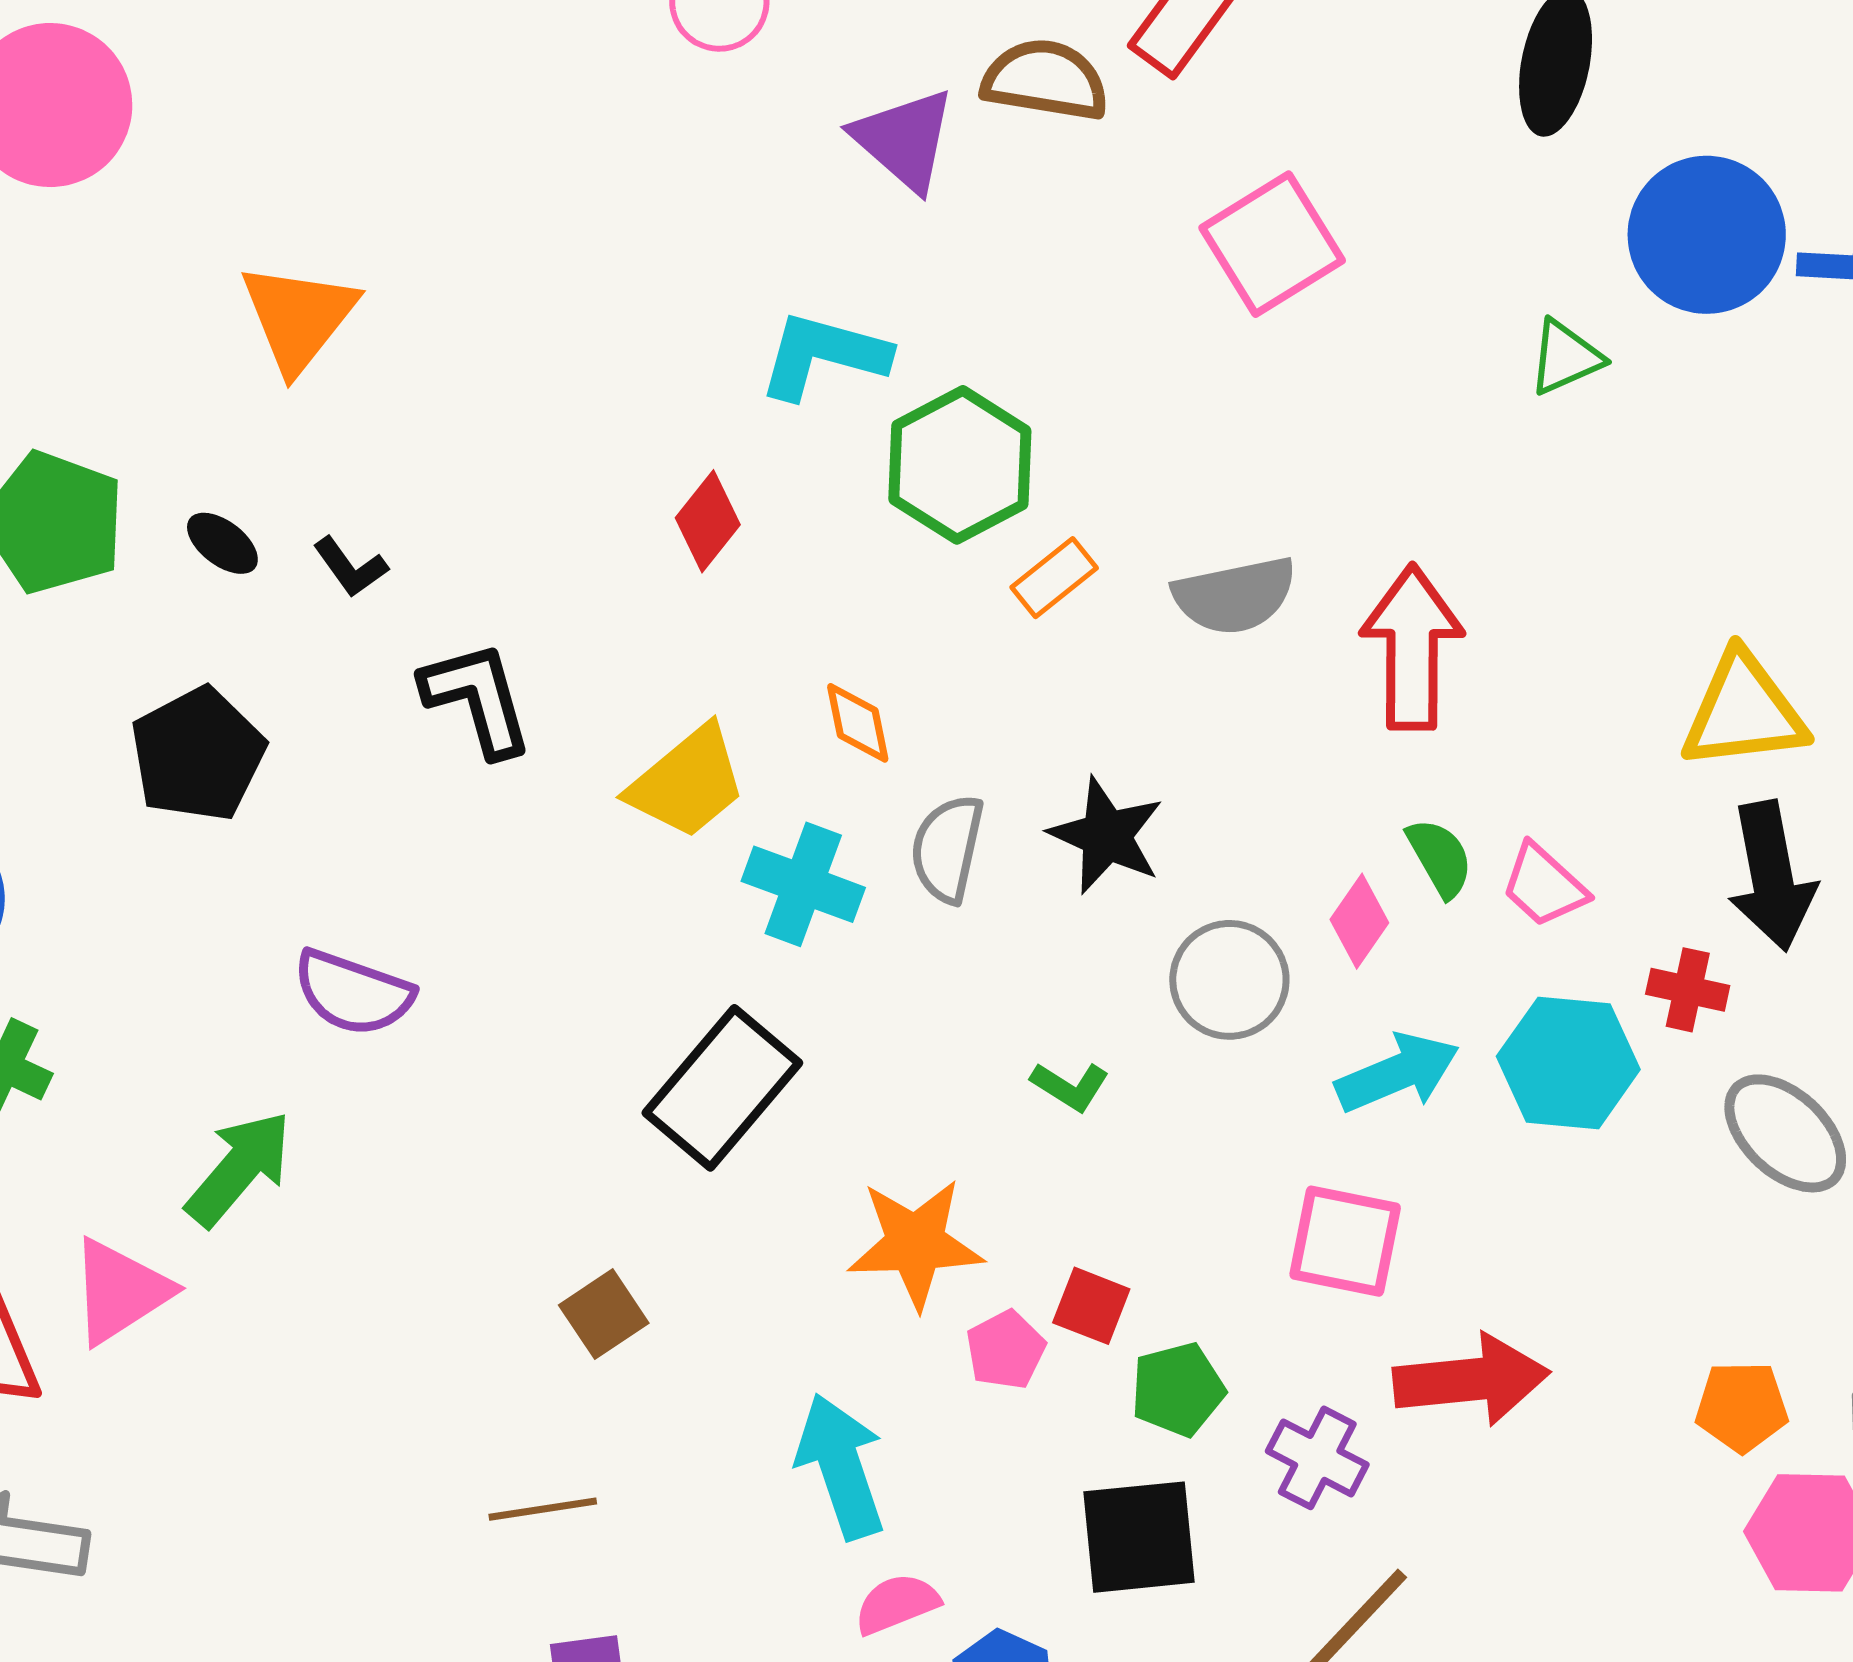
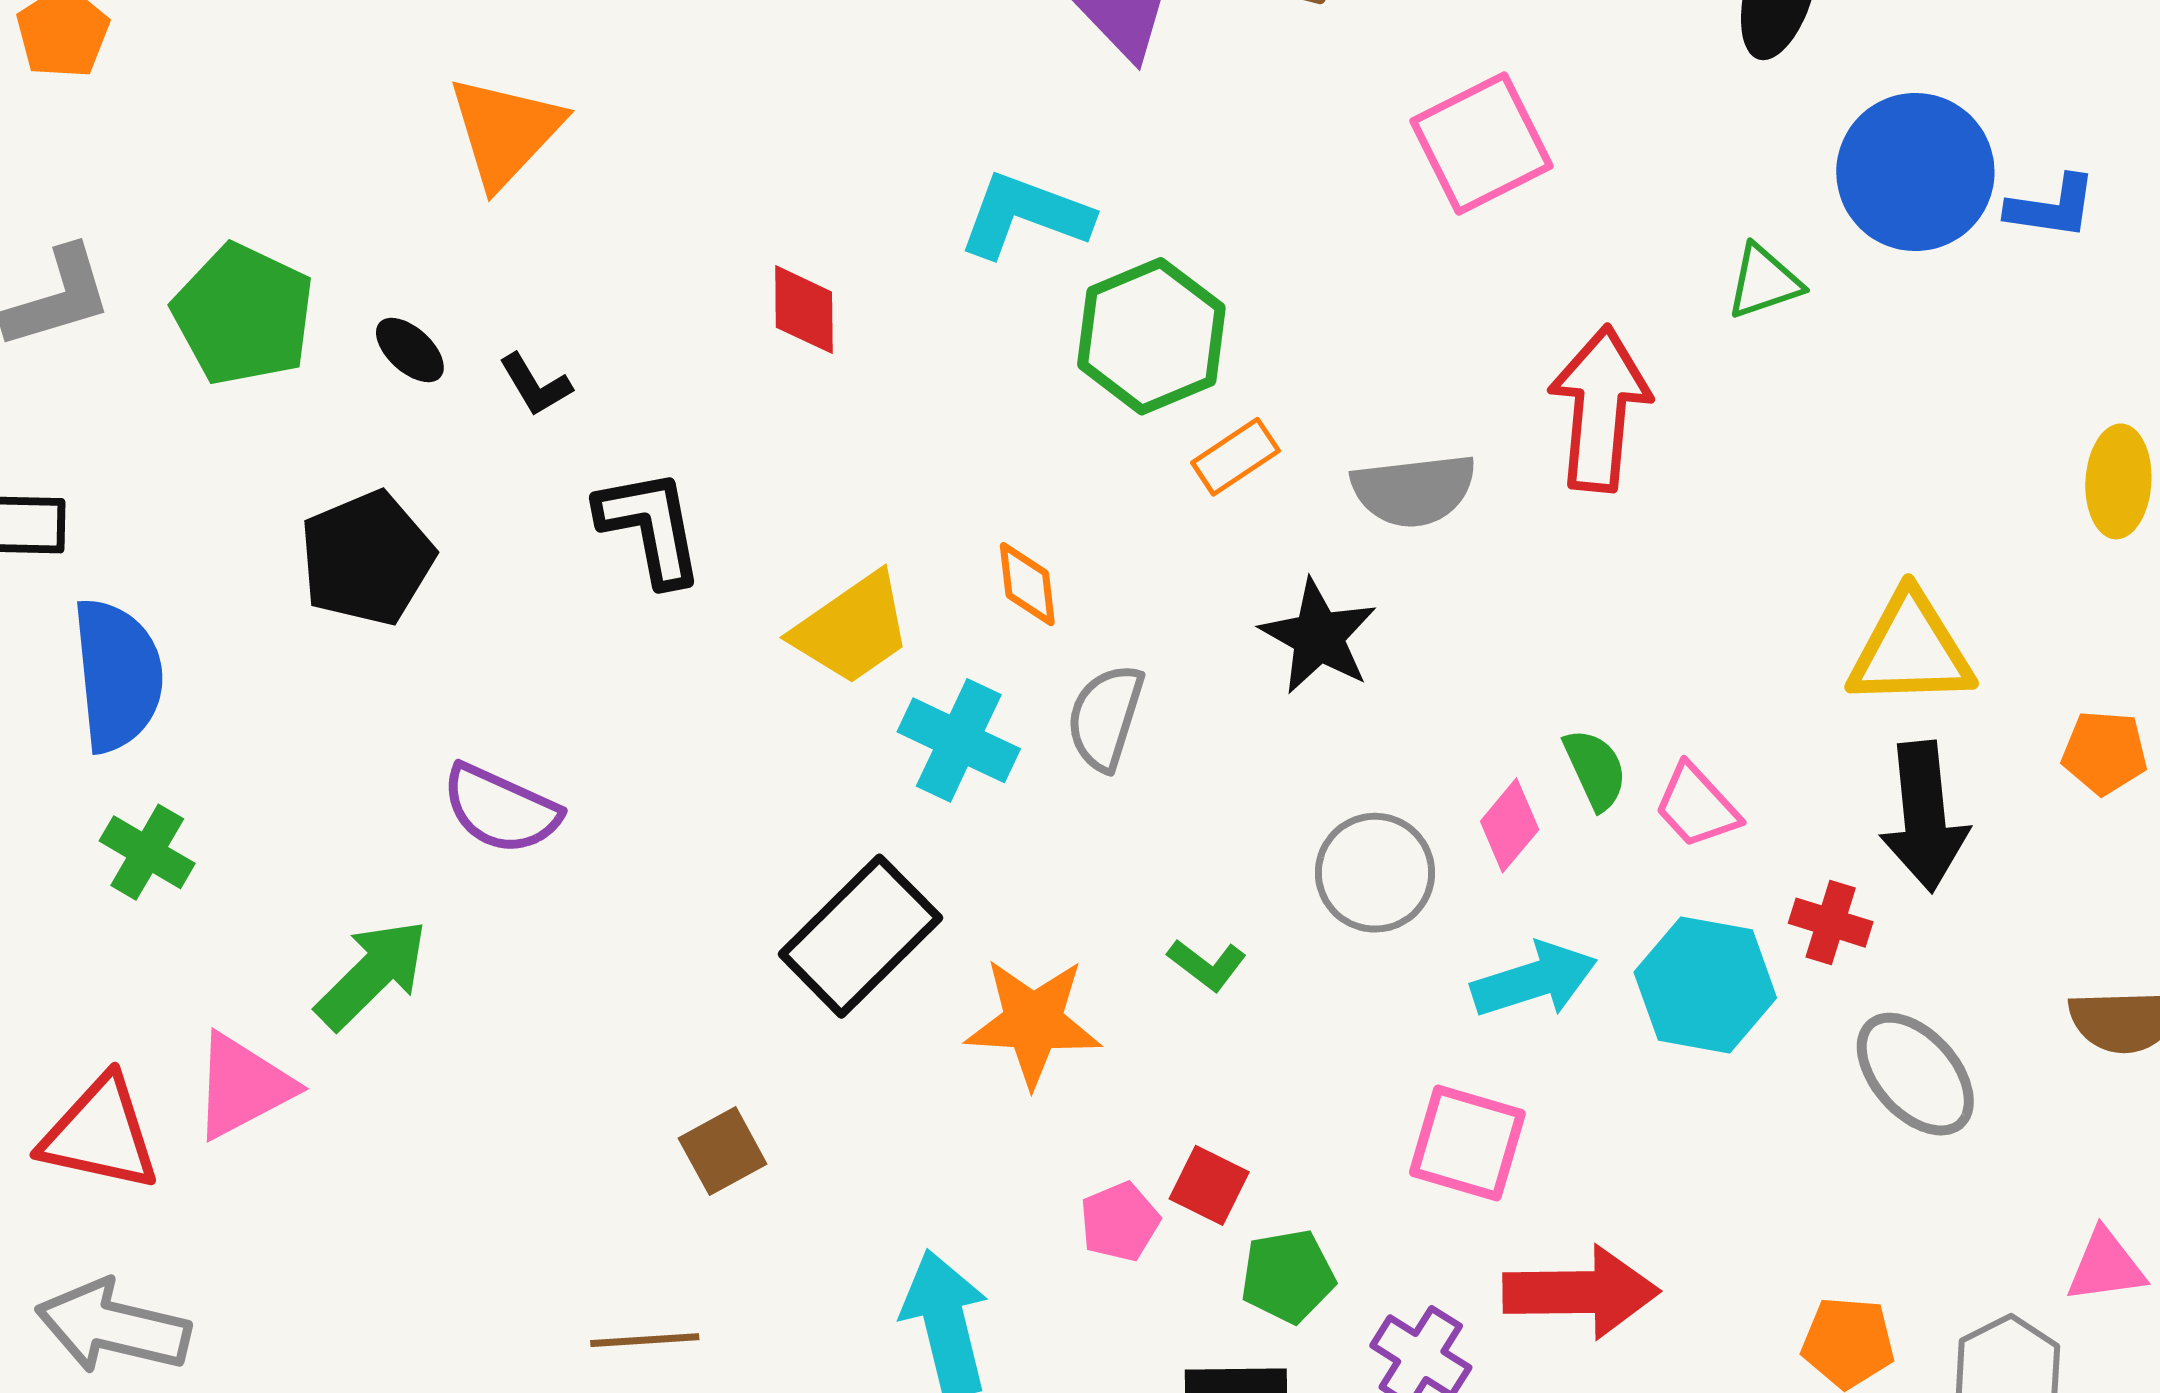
red diamond: (708, 521) -> (804, 310), moved, turned -44
red arrow: (1412, 647) -> (1600, 409), moved
black star: (1106, 836) -> (1318, 637), moved
orange star: (915, 1244) -> (1033, 1022), moved

